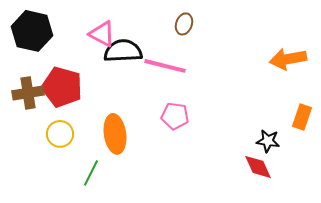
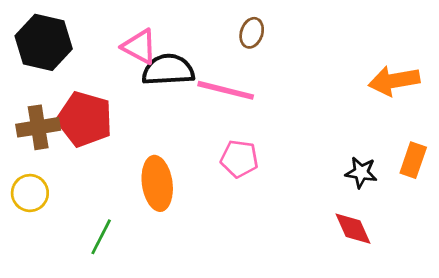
yellow circle: (60, 134) -> (30, 193), moved
black star: (268, 141) -> (361, 172), moved
green line: (91, 173) -> (101, 237), moved

